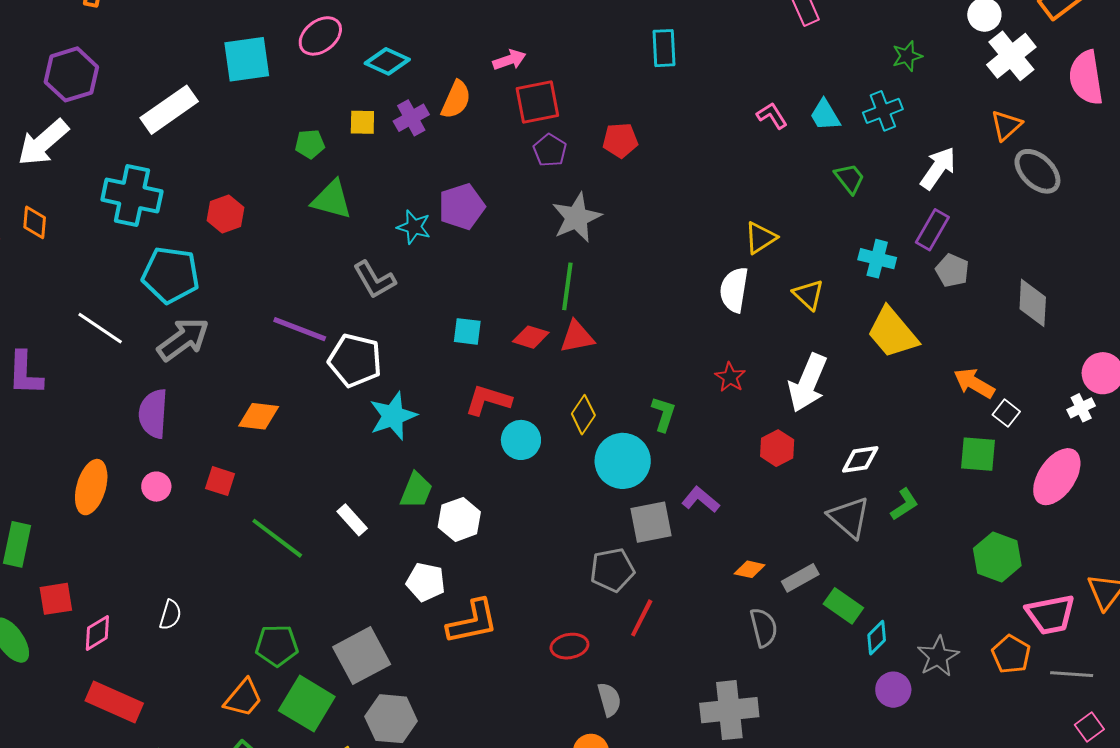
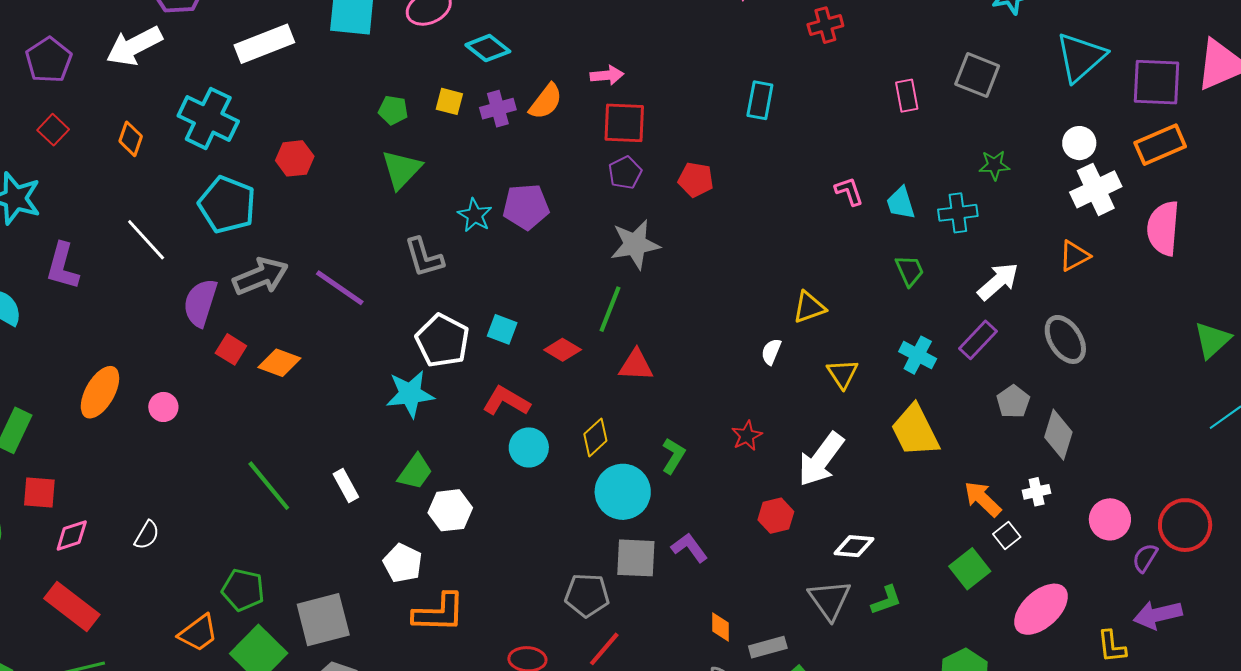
gray ellipse: (1037, 171) -> (1065, 339), moved
green triangle: (332, 200) -> (401, 169), turned 45
orange diamond: (35, 222) -> (131, 139), moved
gray pentagon: (952, 270) -> (1013, 402), moved
white semicircle: (734, 290) -> (771, 352), size x0.6
red triangle: (577, 337) -> (636, 365), moved
gray arrow: (183, 339) -> (261, 276), moved
white pentagon: (355, 360) -> (442, 341), moved
white cross: (1081, 408) -> (1037, 492), moved
purple semicircle: (153, 414) -> (200, 303), moved
green square: (978, 454) -> (970, 569), turned 33
red square: (220, 481) -> (231, 349), moved
orange diamond: (750, 569) -> (721, 627), turned 64

